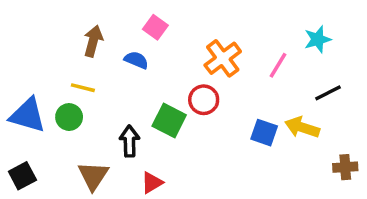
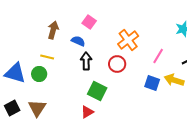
pink line: (278, 65) -> (158, 56), moved
green square: (169, 120) -> (97, 91), moved
black arrow: (129, 141) -> (86, 61), moved
brown triangle: (93, 176) -> (37, 108), moved

